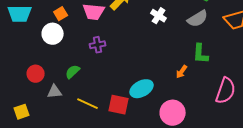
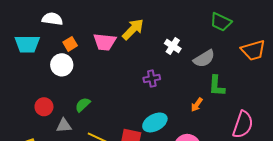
gray semicircle: (198, 19) -> (204, 59), moved
purple cross: (98, 45) -> (152, 78), moved

